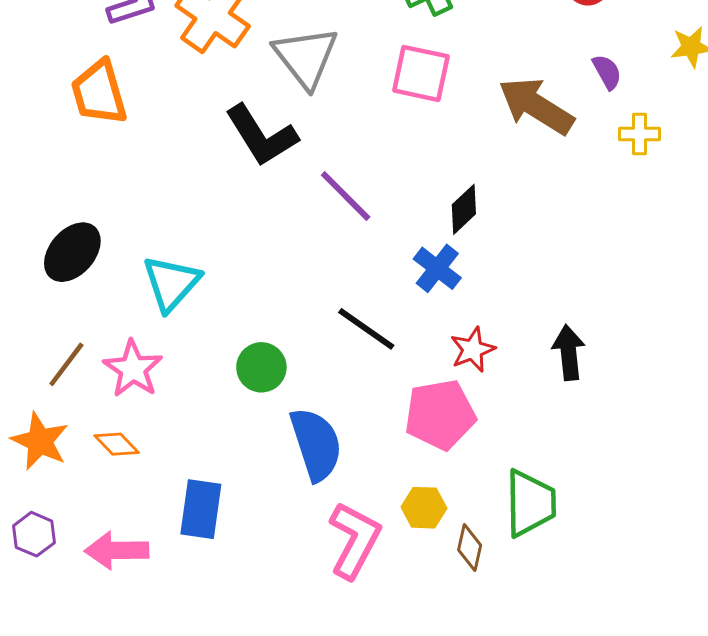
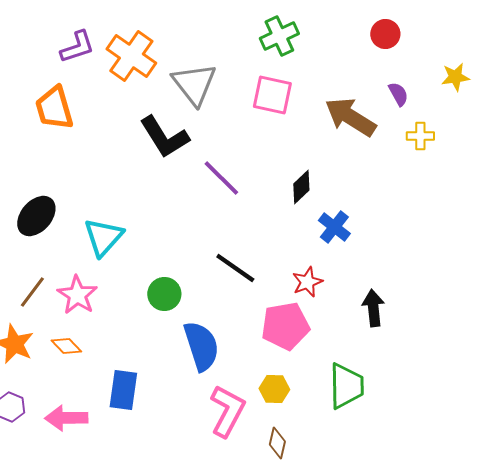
blue cross: (437, 268) -> (334, 227), moved
black arrow: (569, 353) -> (373, 308), moved
brown diamond: (470, 548) -> (277, 443), moved

